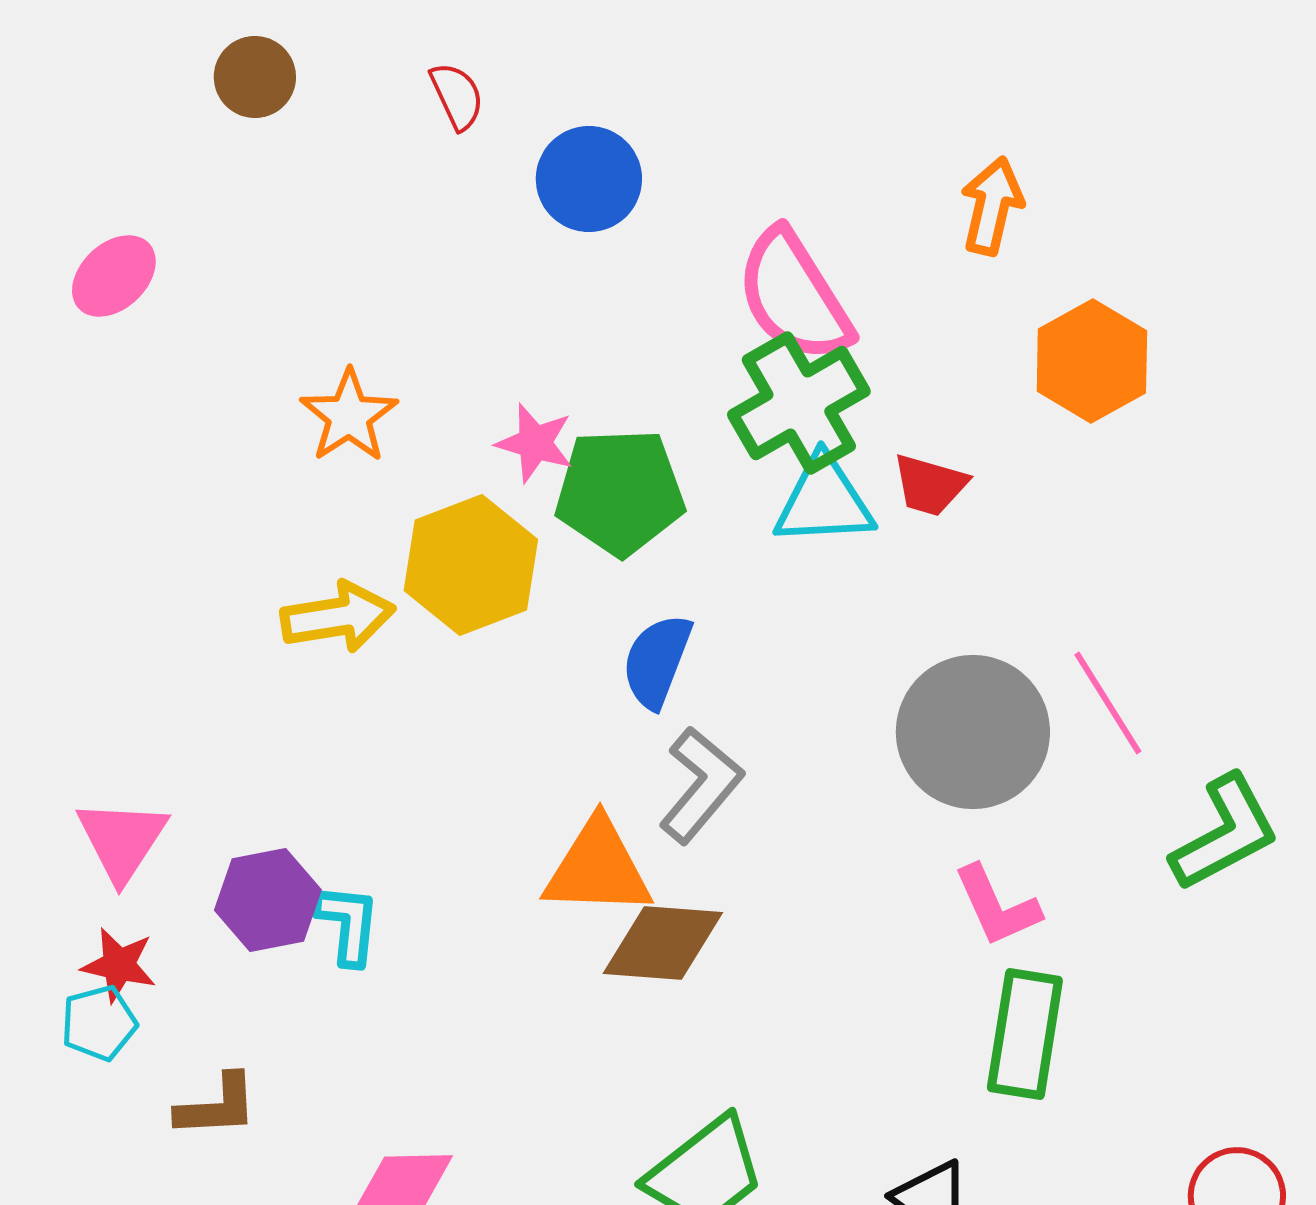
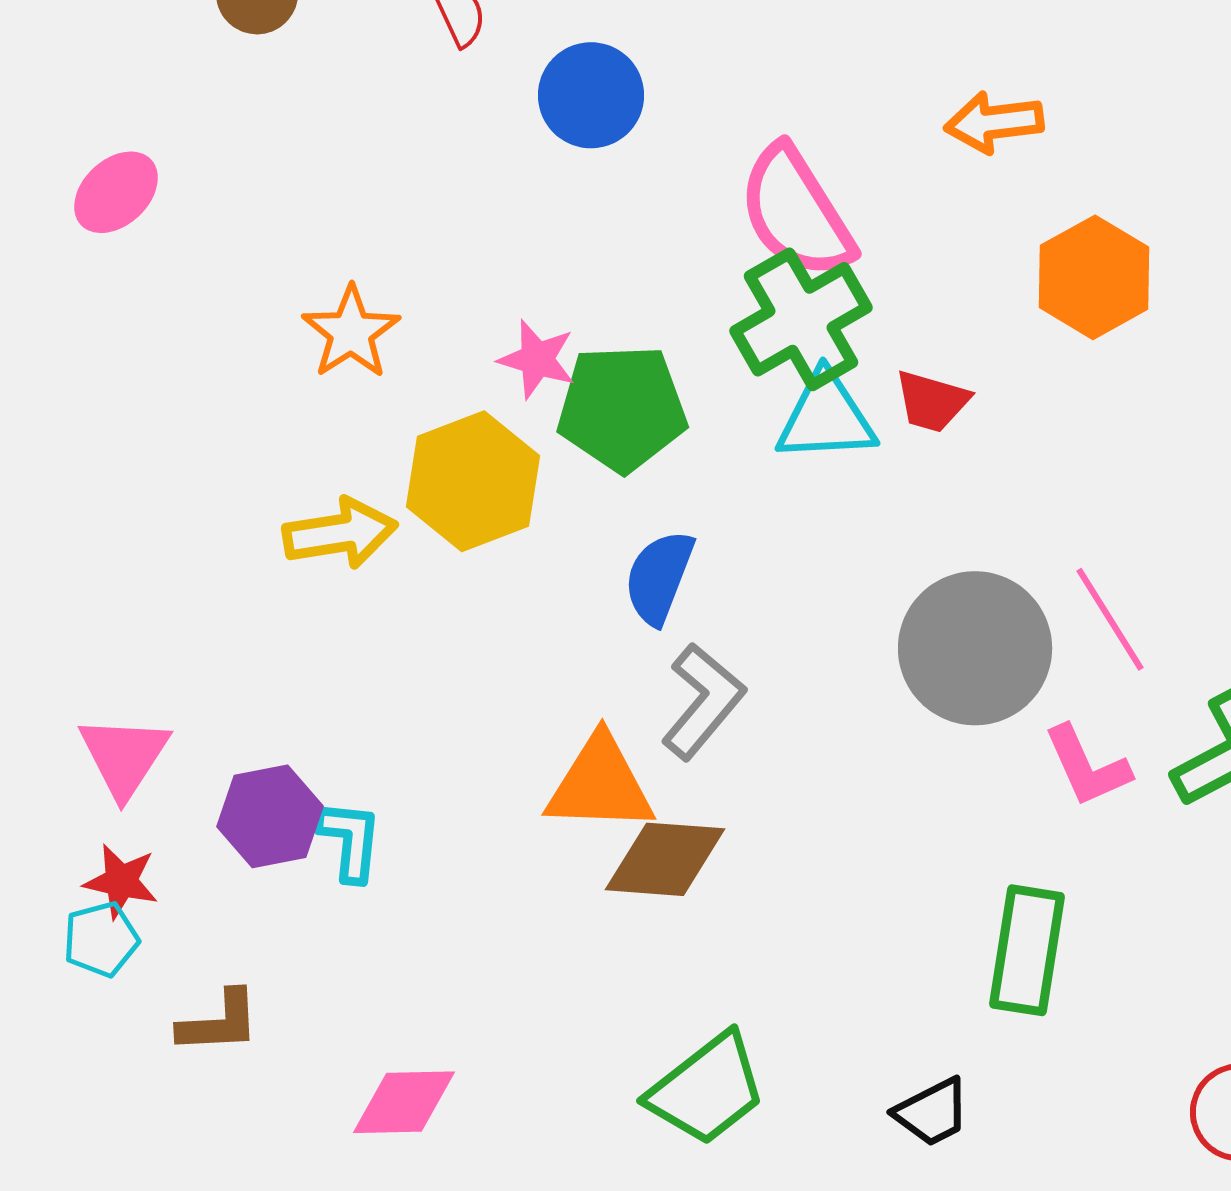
orange arrow: (992, 206) -> (994, 122), turned -110
pink L-shape: (997, 906) -> (1087, 766), moved

